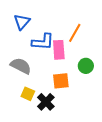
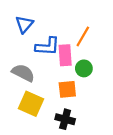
green circle: (86, 66) -> (84, 68), moved
yellow square: (28, 94) -> (31, 104), size x1.6
black cross: (46, 102) -> (65, 119), moved, turned -30

